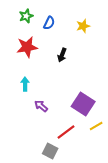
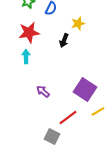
yellow star: (83, 26) -> (78, 23), moved
cyan arrow: (25, 84) -> (26, 56), moved

